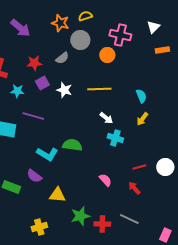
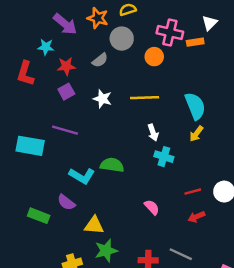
purple arrow: (20, 28) -> (65, 24), moved
orange rectangle: (162, 50) -> (195, 42), moved
purple square: (42, 83) -> (66, 92), moved
cyan star: (17, 91) -> (46, 47), moved
cyan semicircle: (141, 96) -> (195, 106), size x1.6
white arrow: (106, 118) -> (153, 133), turned 32
red arrow: (134, 188) -> (196, 217), moved, turned -72
green star: (80, 216) -> (106, 251), moved

